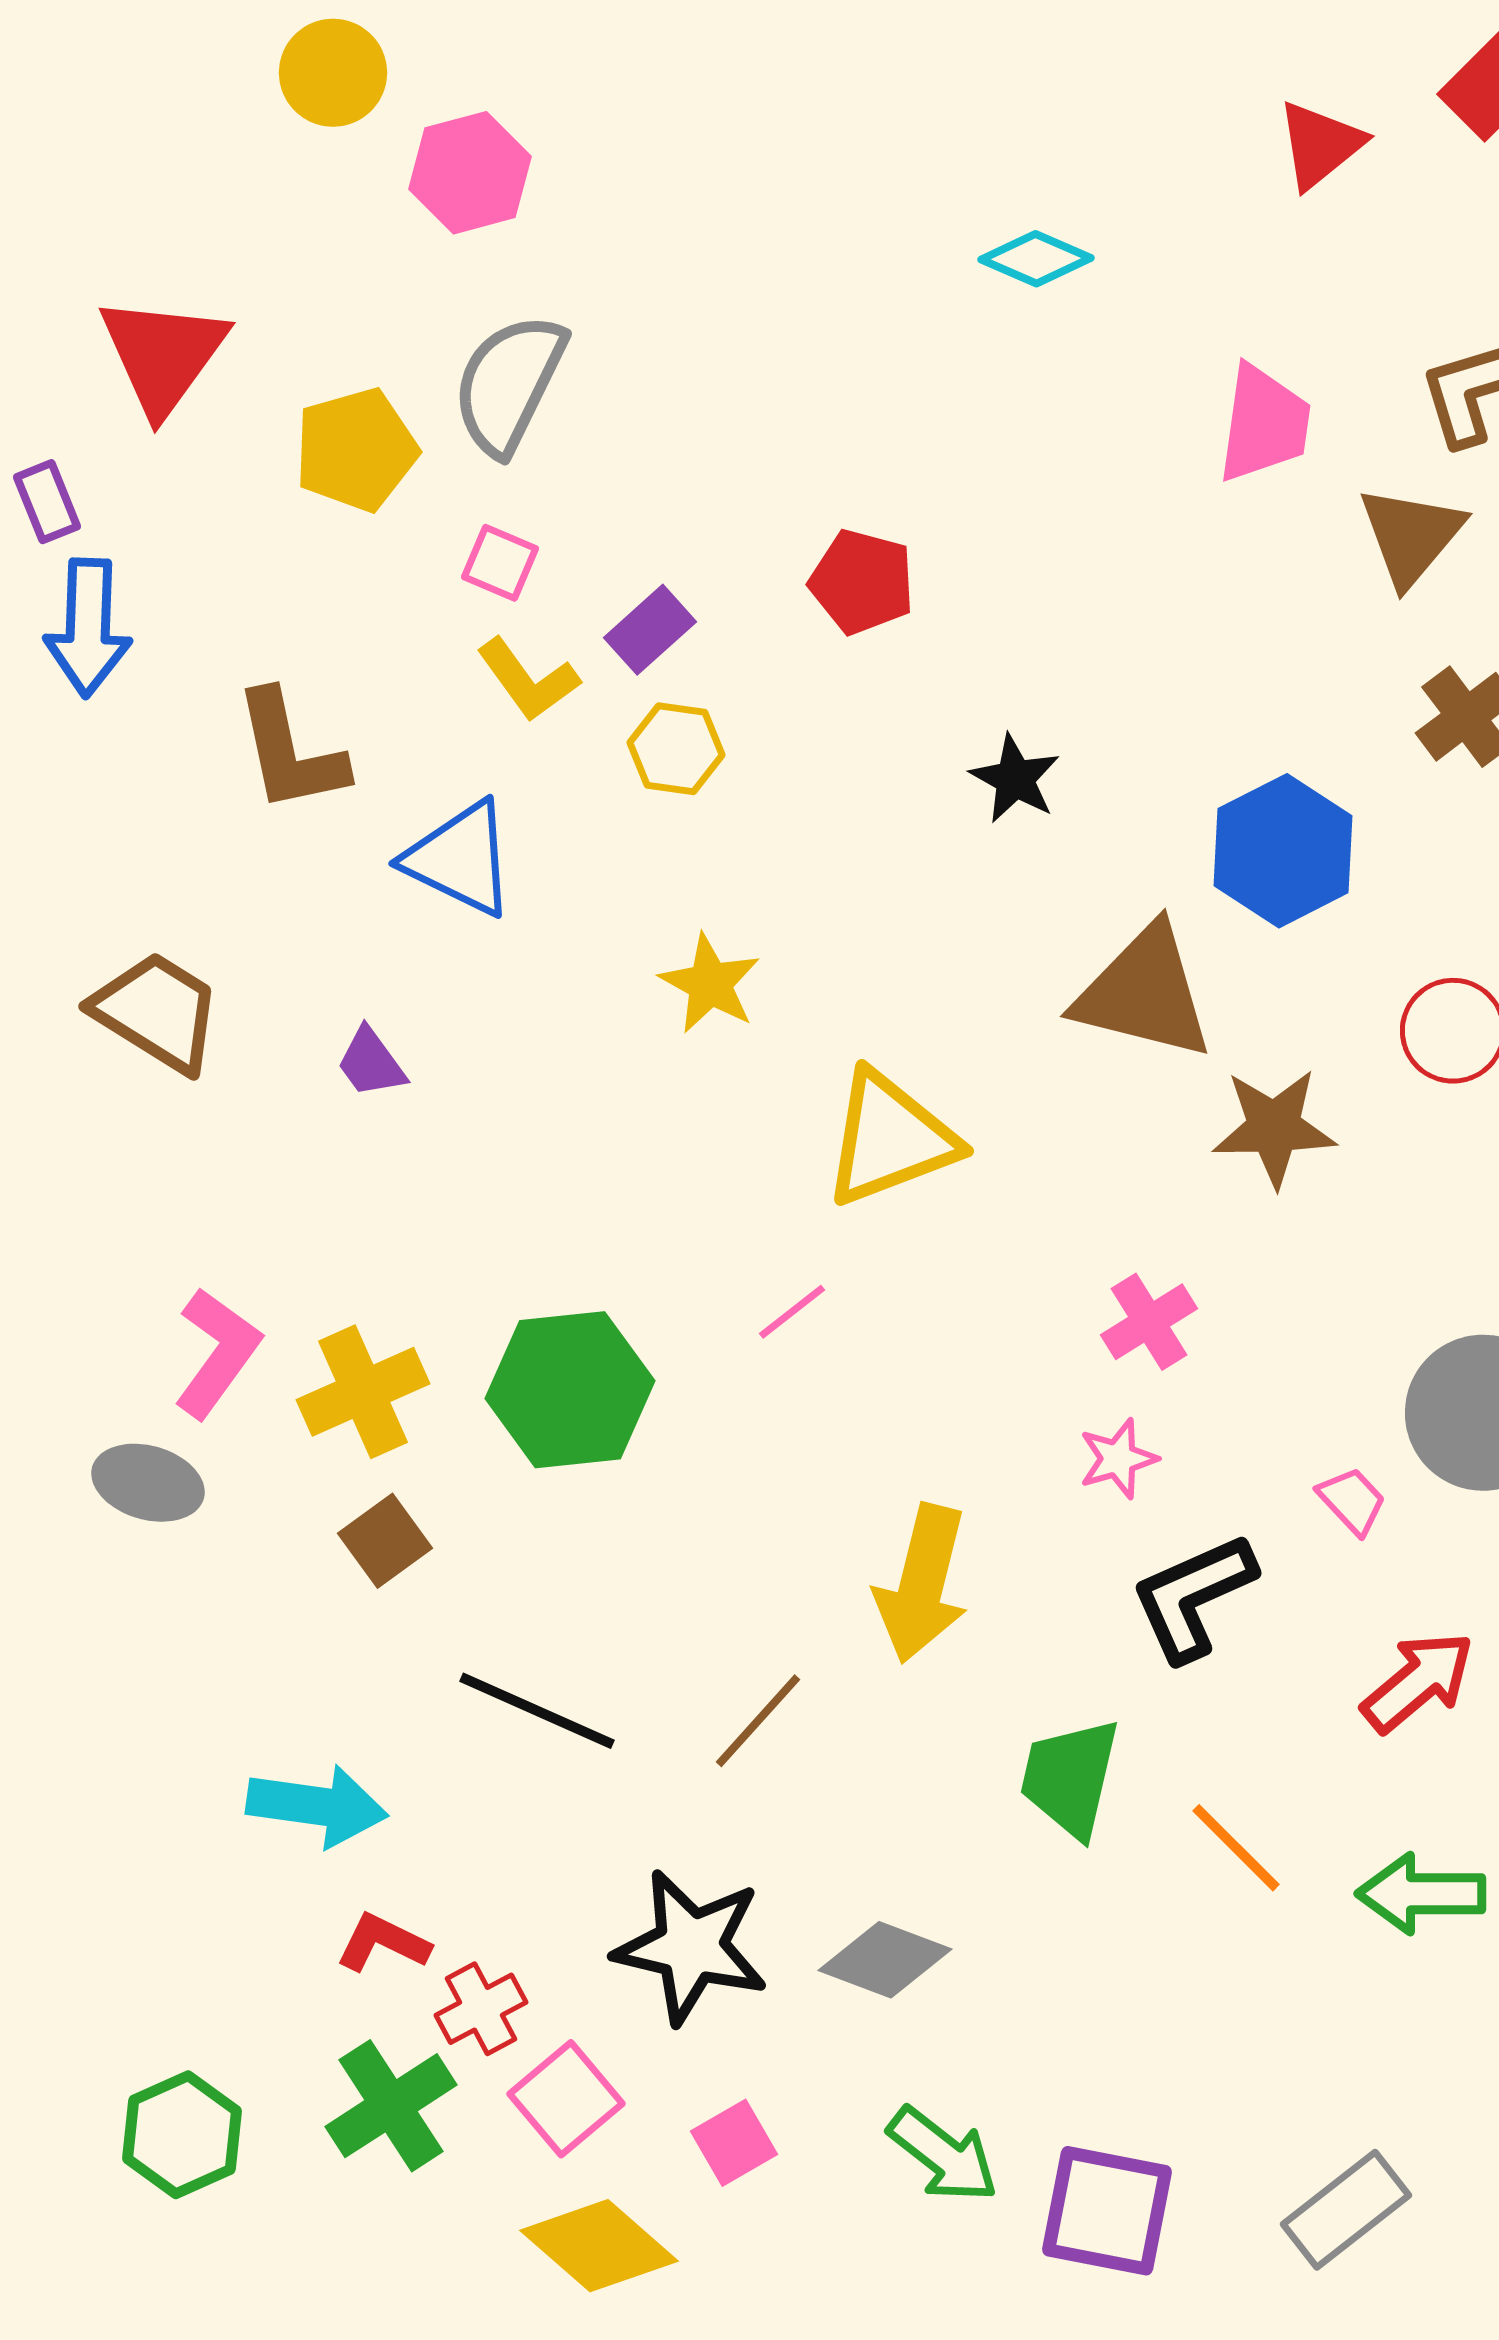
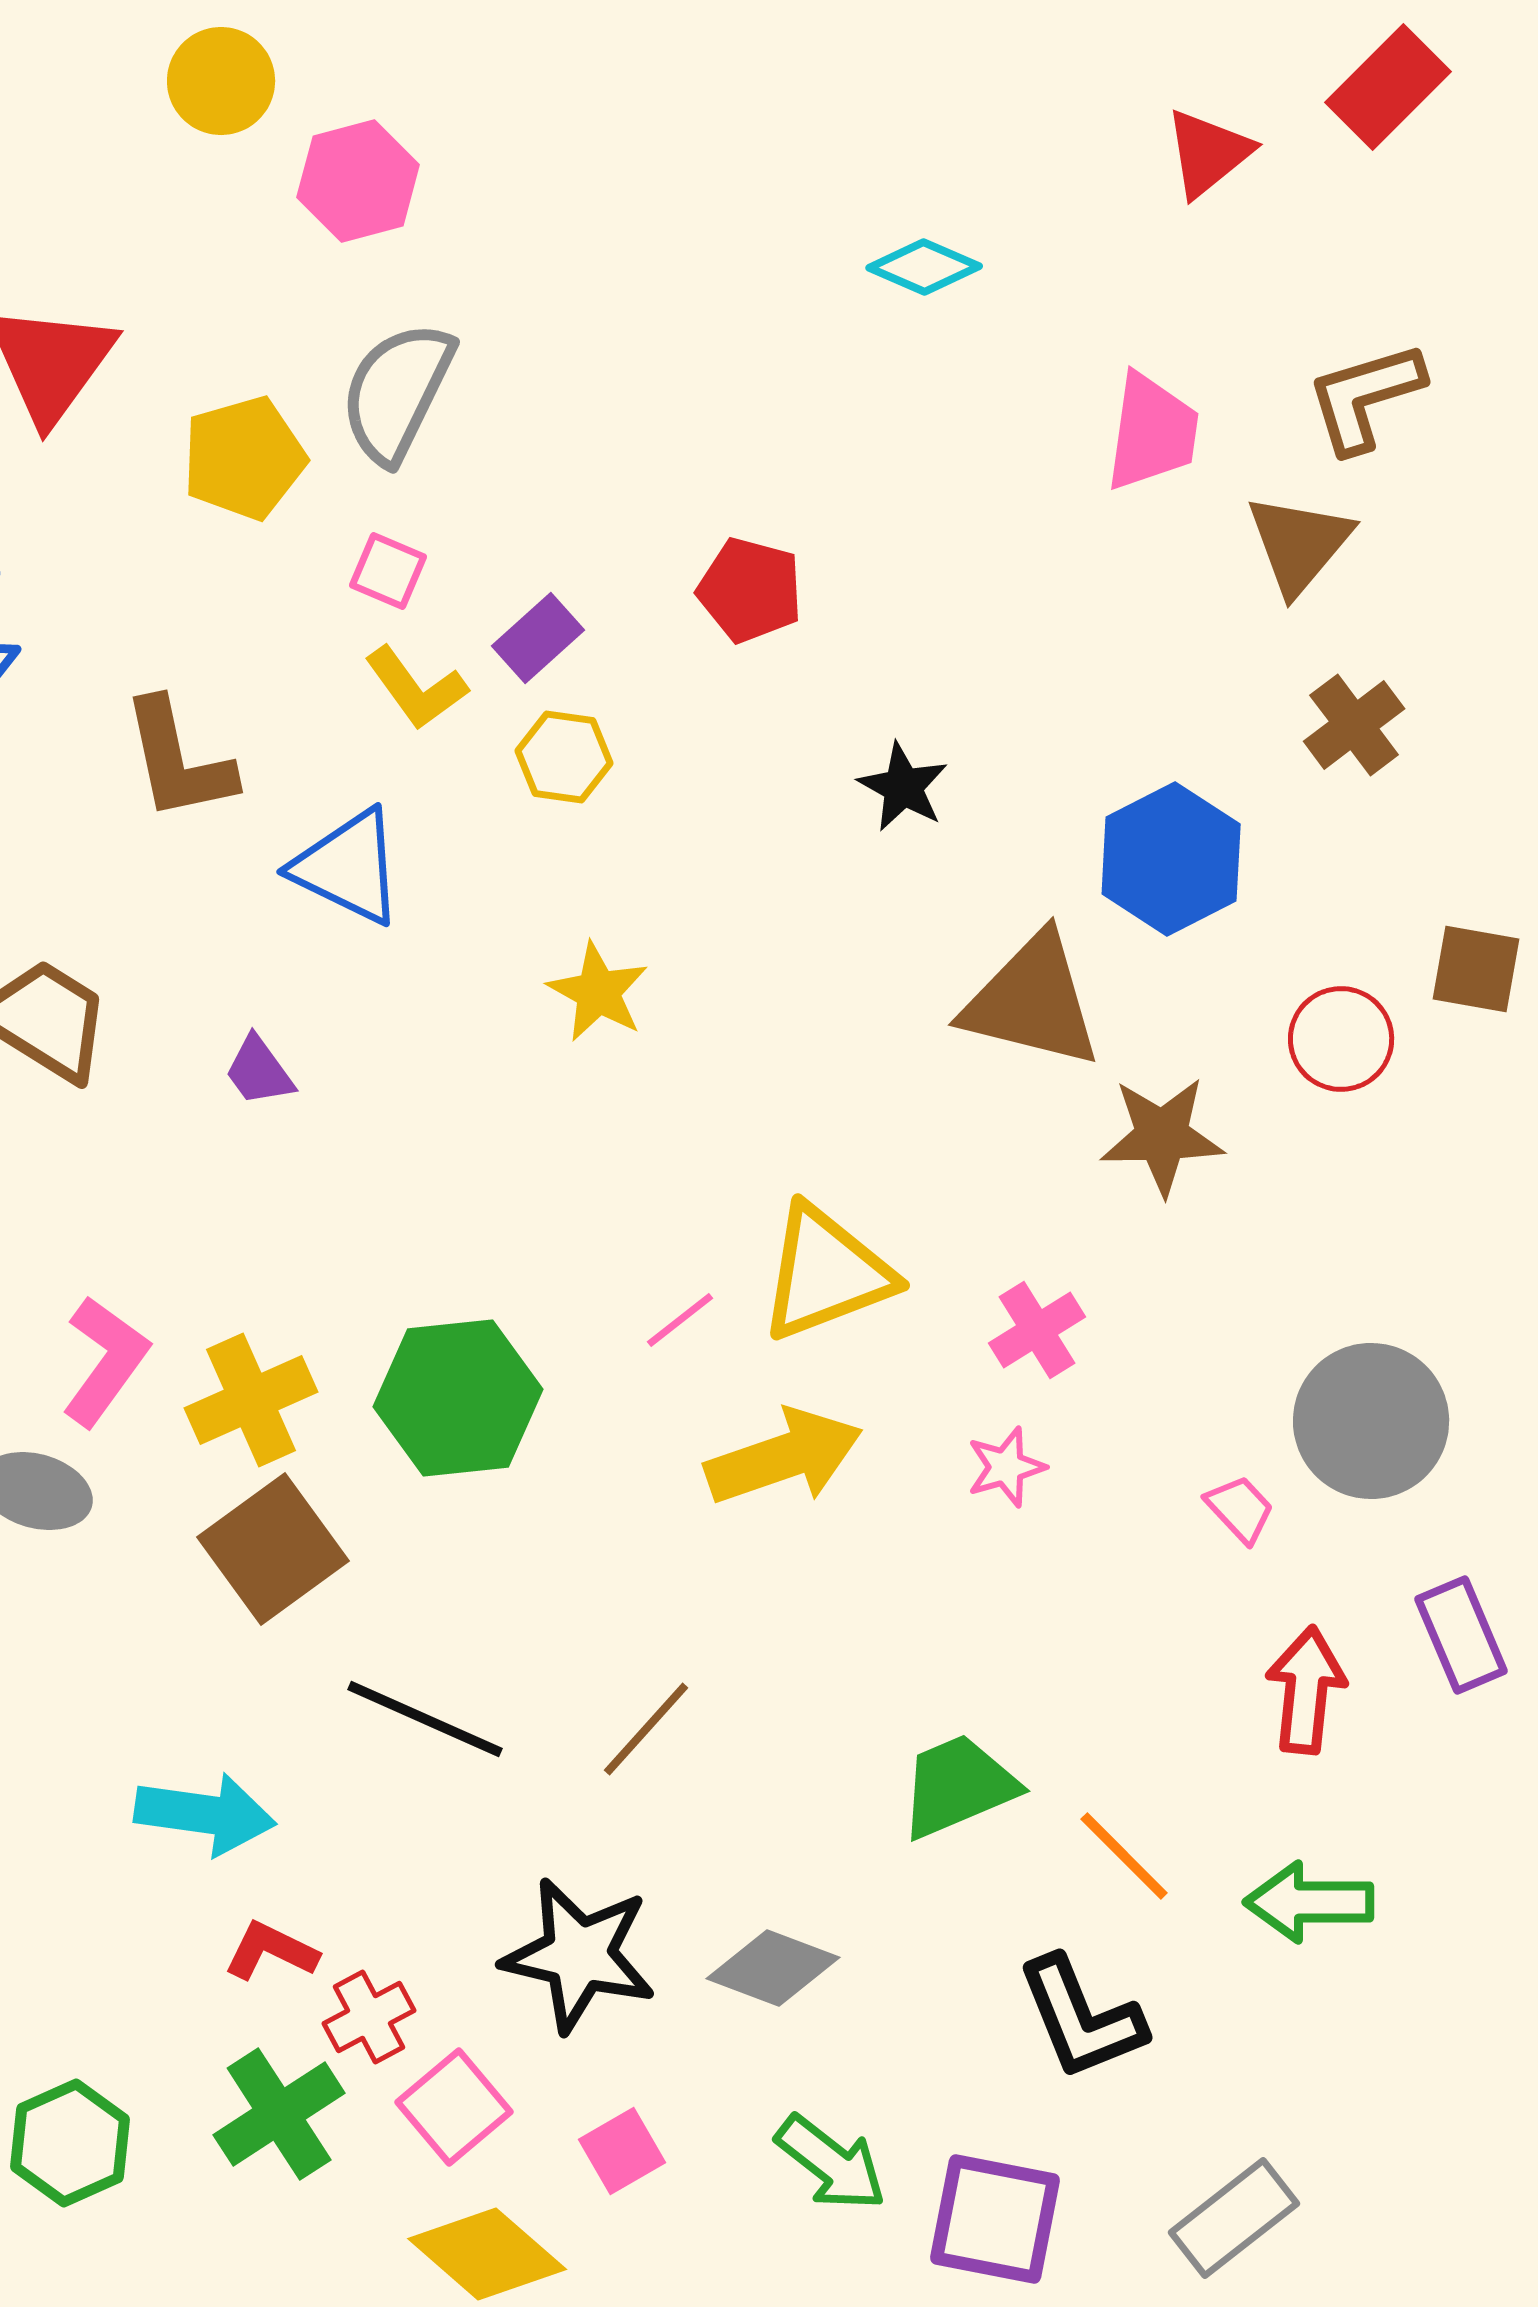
yellow triangle: (890, 1139) -> (826, 1273), moved
brown square: (385, 1541) -> (273, 1549), size x1.6
yellow arrow: (922, 1584) -> (784, 1457), moved, turned -123
black L-shape: (1193, 1597) -> (1081, 2018), moved, turned -88
red arrow: (1418, 1682) -> (1306, 1690), turned -44
green trapezoid: (1070, 1778) -> (958, 1786), turned 54

